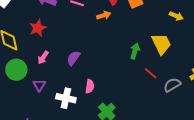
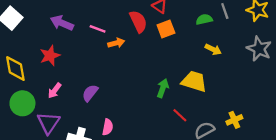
orange arrow: (104, 15) -> (116, 43), moved
yellow trapezoid: (161, 44) -> (194, 81), turned -50
purple triangle: (39, 85) -> (48, 123), size x1.5

